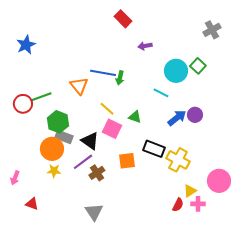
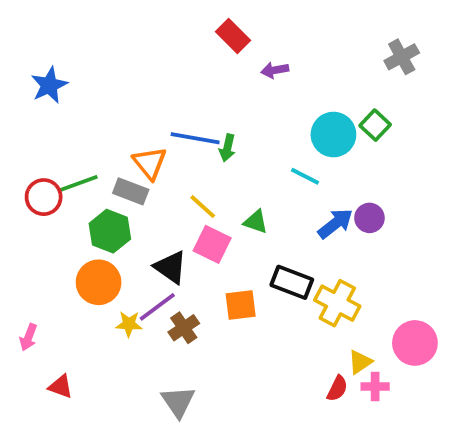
purple arrow: (145, 46) -> (275, 70), moved
gray rectangle: (64, 137) -> (131, 191), moved
yellow star: (54, 171) -> (129, 324), moved

